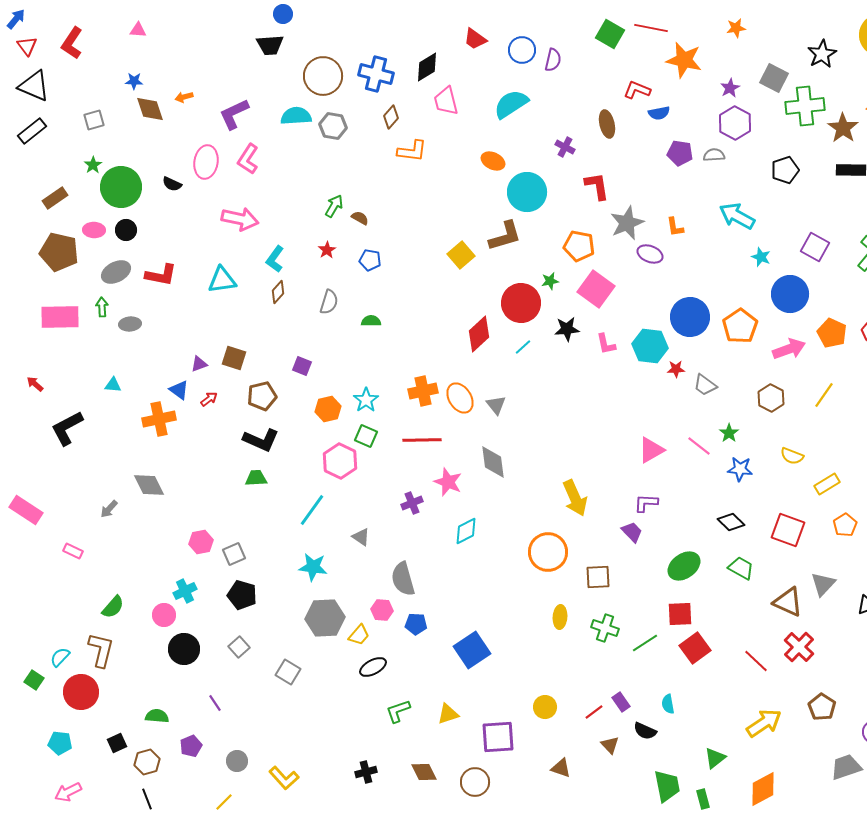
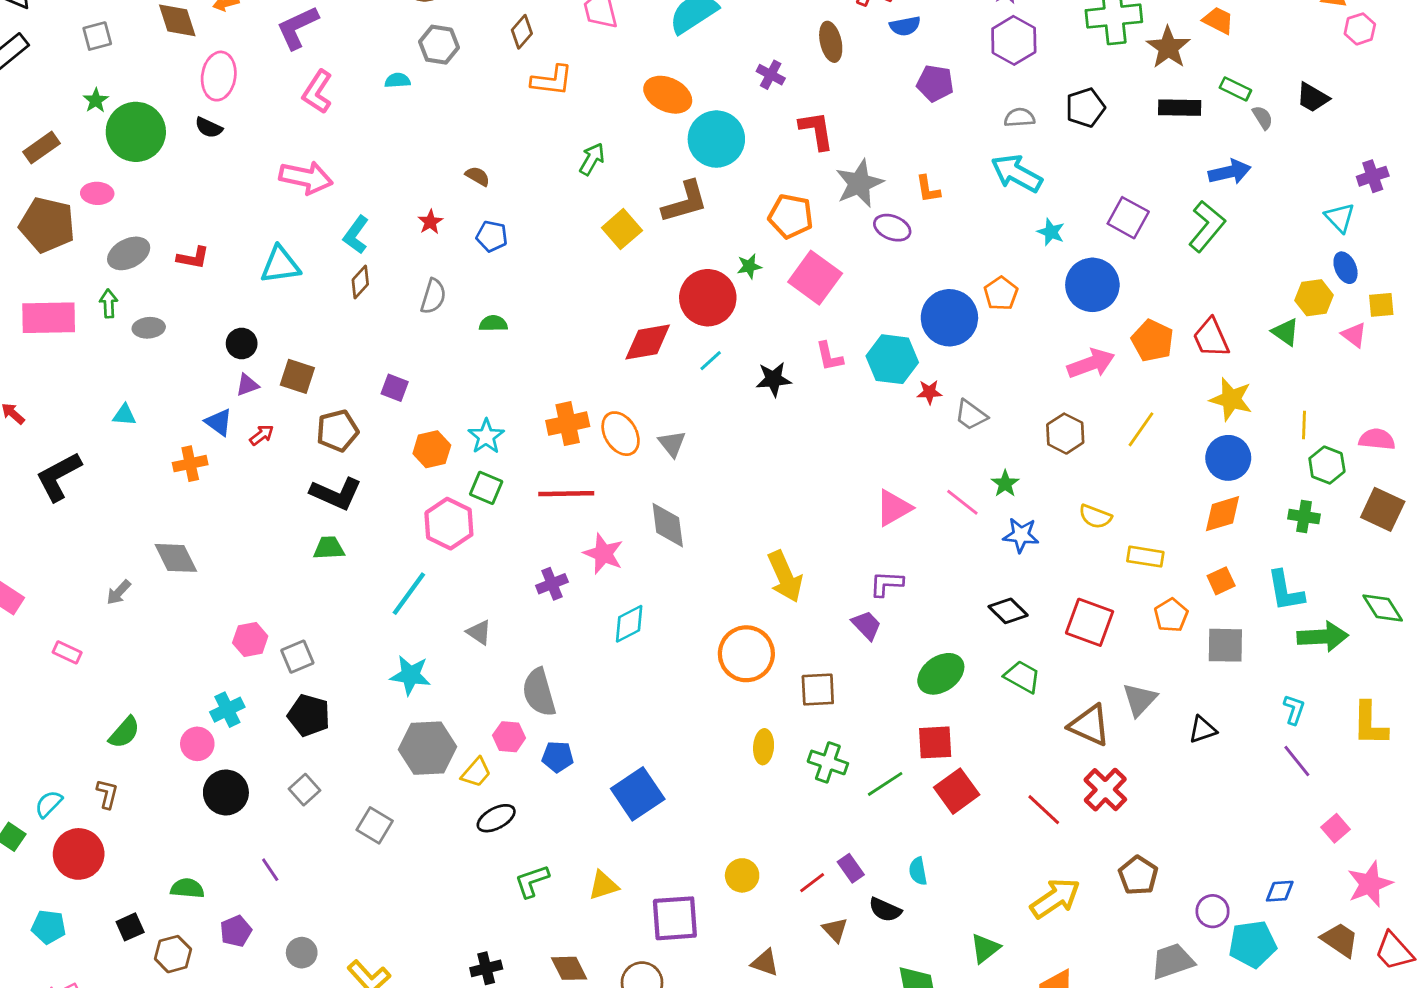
cyan semicircle: (296, 116) -> (397, 80), moved, size x0.6
gray semicircle: (714, 155) -> (1019, 118), moved
orange ellipse: (493, 161) -> (668, 95), size x1.4
pink ellipse: (206, 162) -> (219, 76), moved
green arrow: (334, 206) -> (592, 159), moved
black circle: (126, 230) -> (242, 343), moved
red L-shape: (161, 275) -> (193, 258), size x0.7
orange pentagon: (740, 326) -> (1001, 293), moved, size x0.7
black star: (567, 329) -> (774, 379), moved
red diamond: (479, 334) -> (648, 342), turned 33
orange cross: (159, 419) -> (190, 464), size x0.7
yellow rectangle: (827, 484) -> (1145, 557), turned 40
brown L-shape: (101, 650) -> (107, 794), size x0.6

